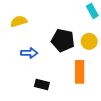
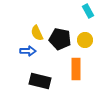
yellow semicircle: (19, 21) -> (37, 33), moved, turned -98
black rectangle: (42, 84) -> (40, 81), size x1.5

